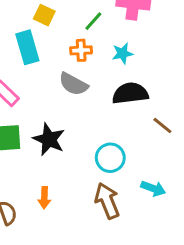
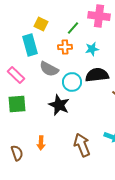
gray semicircle: (73, 84) -> (49, 69), moved
black star: (49, 139) -> (59, 105), moved
cyan circle: (110, 158) -> (72, 82), moved

